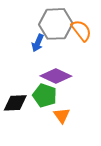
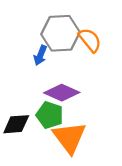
orange triangle: (62, 115) -> (69, 137), size x1.8

